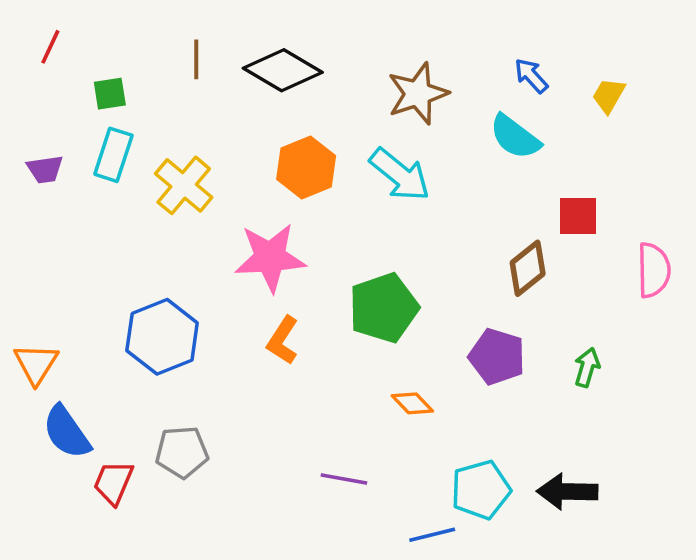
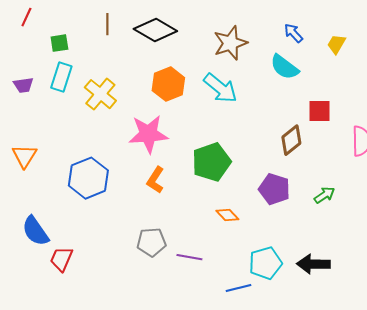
orange triangle: (36, 364) -> (24, 156), moved
green arrow: (587, 367) -> (324, 195), turned 40
gray pentagon: (182, 452) -> (151, 242), moved

